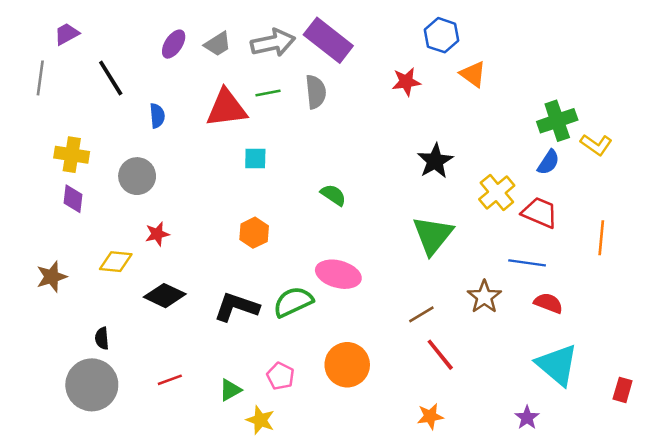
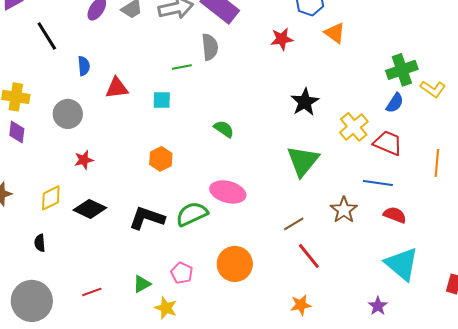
green line: (268, 93) -> (182, 67), moved
red triangle: (226, 108) -> (117, 88), moved, size x0.7
yellow diamond: (116, 262) -> (51, 198), moved, turned -32
red line: (170, 380) -> (92, 292), moved
gray circle: (92, 385) -> (32, 301), moved

